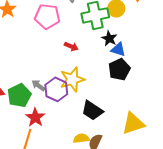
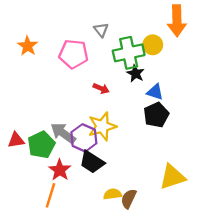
black star: (109, 38) -> (136, 74), moved
gray arrow: (38, 85) -> (63, 133), size x1.6
black trapezoid: (92, 110) -> (92, 162), moved

